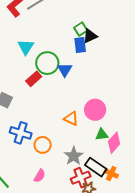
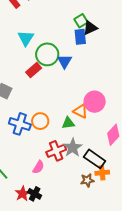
orange triangle: (71, 119) -> (80, 111), moved
green triangle: (102, 134) -> (68, 123), moved
orange circle: (43, 145) -> (40, 121), moved
orange cross: (111, 174) -> (102, 173), moved, turned -32
red cross: (81, 178) -> (56, 151), moved

